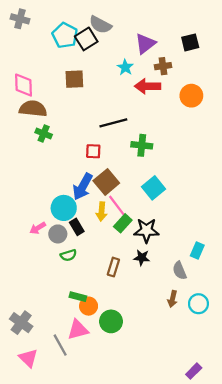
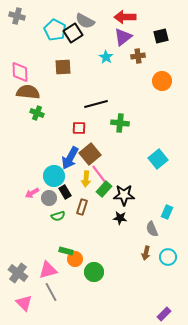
red arrow: (148, 86) -> (125, 17), moved
cyan square: (154, 188) -> (158, 159), moved
brown rectangle: (113, 267) -> (82, 207), moved
pink triangle: (78, 330) -> (48, 270), moved

